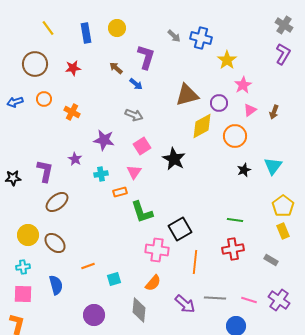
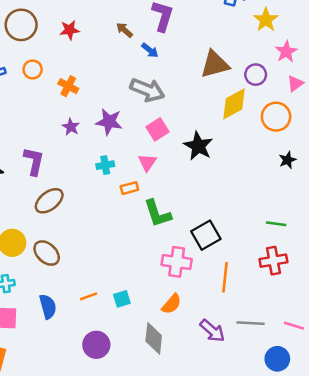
gray arrow: (134, 115) -> (147, 90), size x1.5
purple star: (75, 159) -> (71, 127), moved
orange line: (88, 266) -> (89, 296), moved

